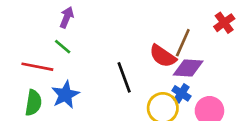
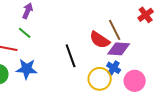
brown line: (183, 43) -> (115, 30), turned -50
blue star: (65, 95) -> (27, 69), turned 30

